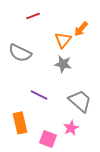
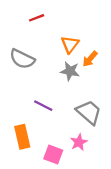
orange arrow: (81, 29) -> (90, 59), moved

